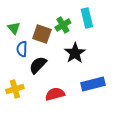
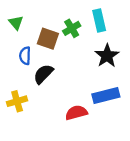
green triangle: (14, 28) -> (16, 23), moved
black star: (75, 53) -> (107, 56), moved
red semicircle: (55, 94) -> (76, 113), moved

